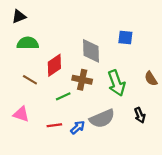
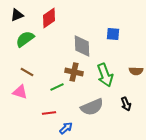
green semicircle: (28, 43) -> (25, 39), turned -36
red diamond: (54, 65) -> (49, 18), moved
brown semicircle: (151, 79) -> (136, 71), turned -56
pink triangle: (21, 114) -> (20, 92), moved
blue arrow: (78, 127) -> (66, 128), moved

